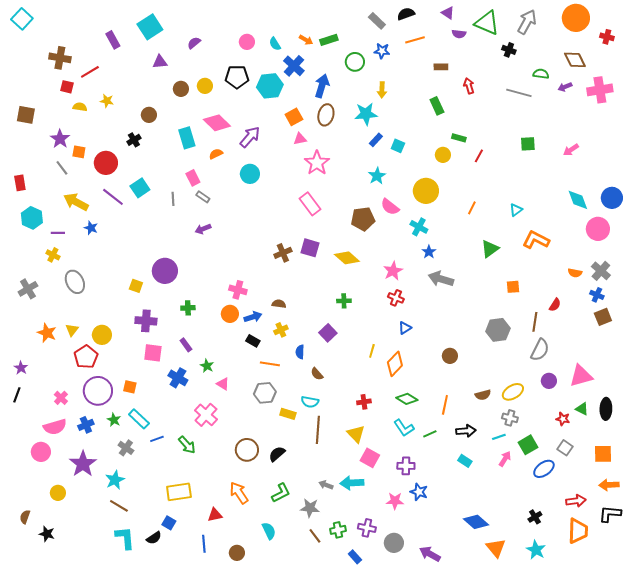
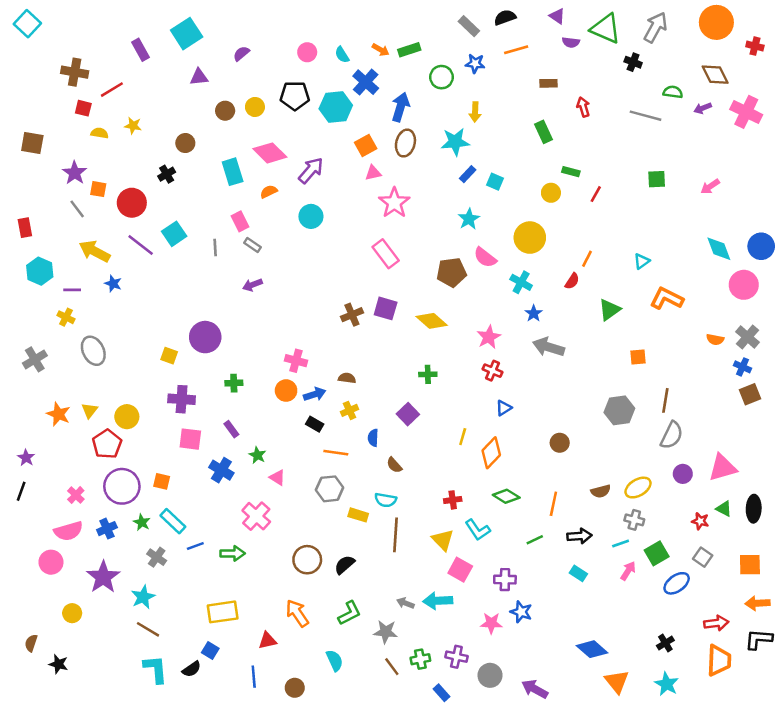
pink cross: (600, 90) -> (746, 112), turned 35
red semicircle: (555, 305) -> (572, 281), moved
cyan L-shape: (404, 428) -> (478, 530), moved
green arrow: (187, 445) -> (233, 553), turned -48

